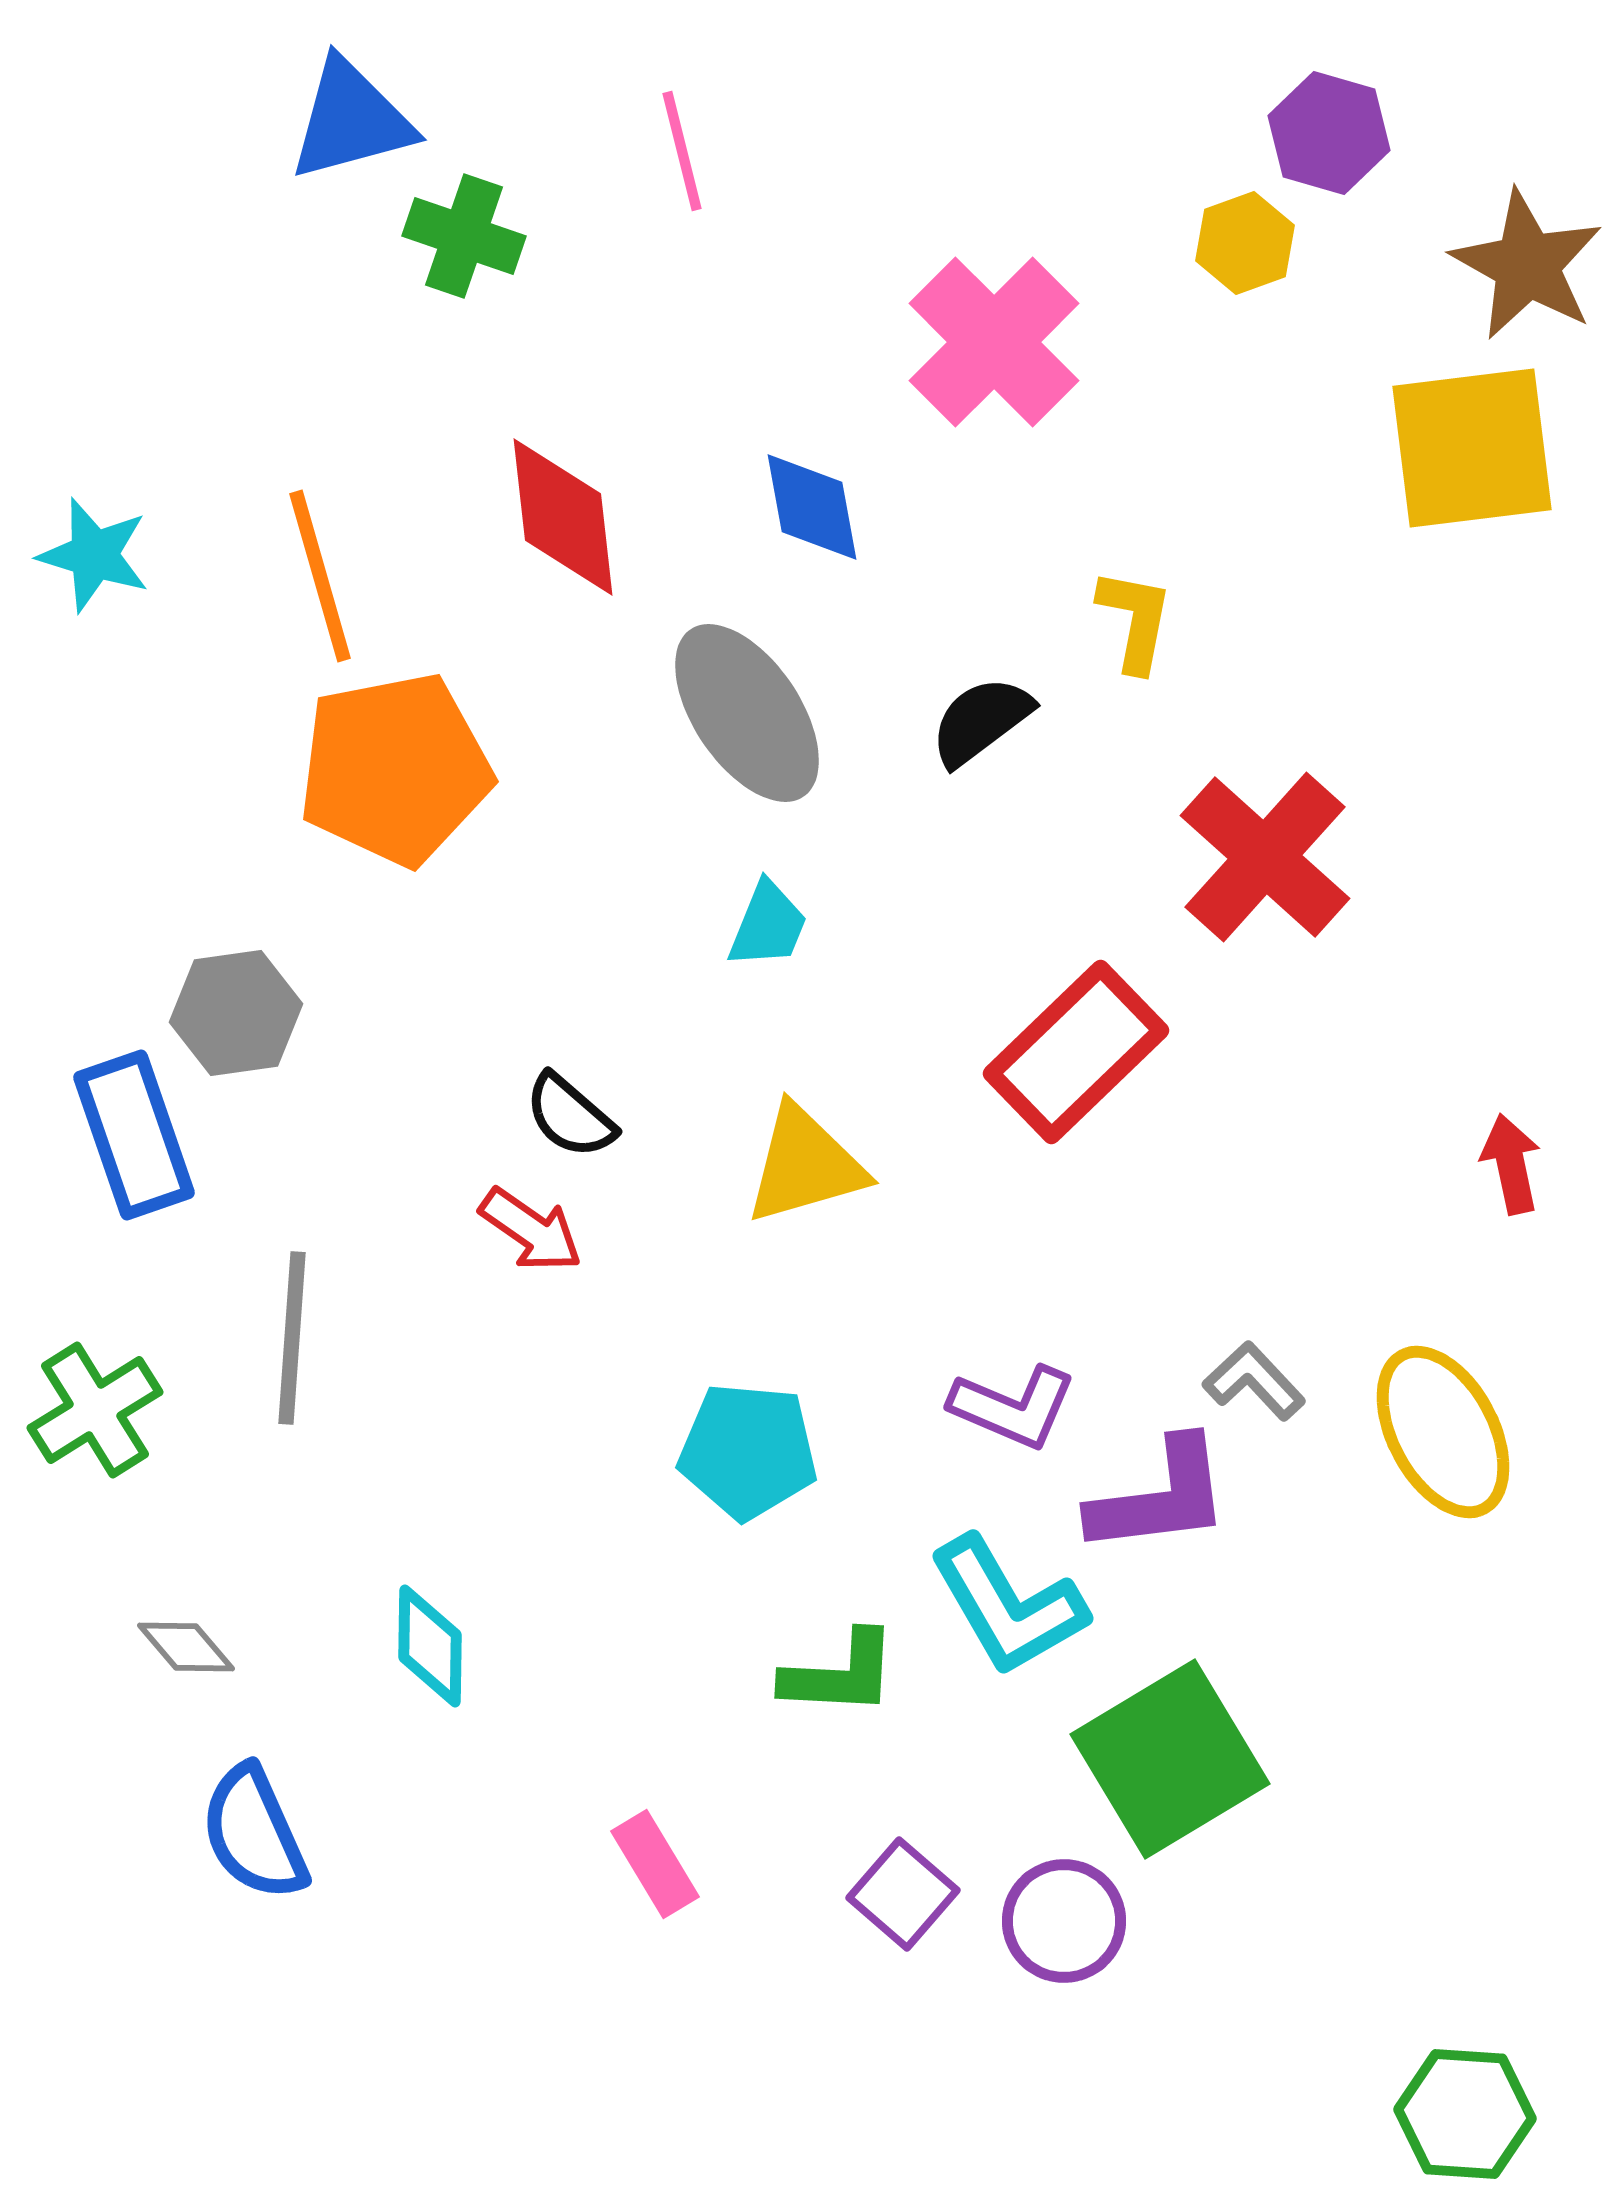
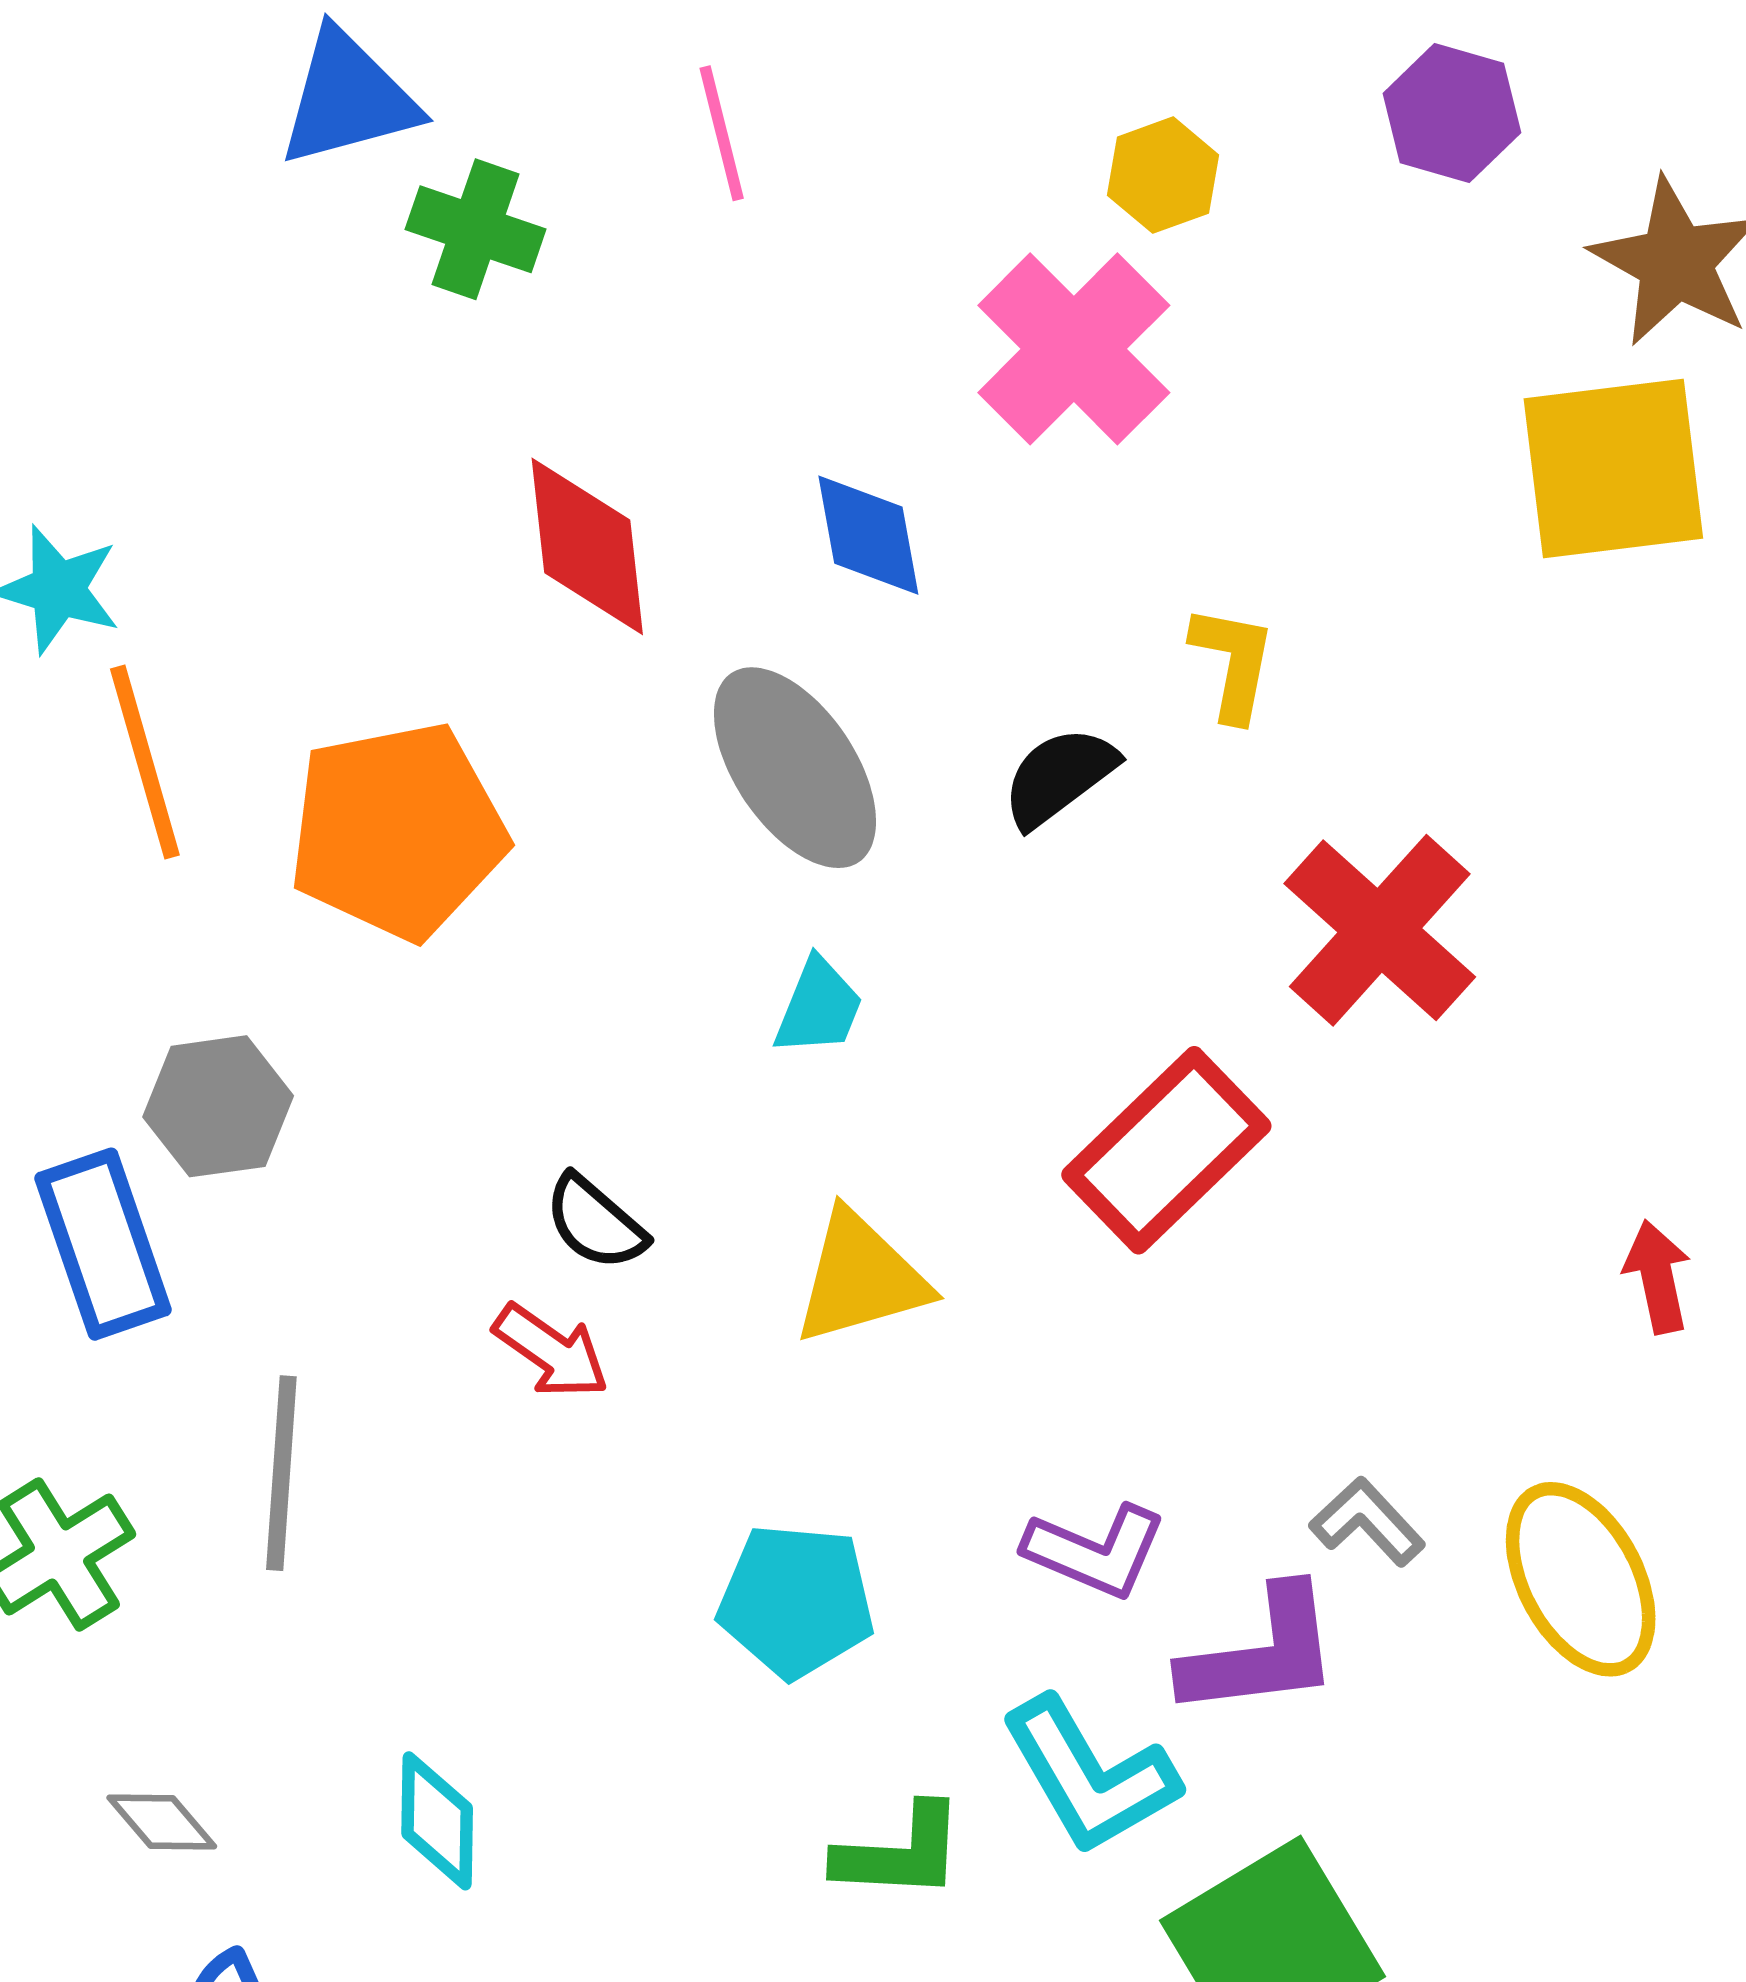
yellow hexagon: (1245, 243) -> (1163, 175), moved
orange line: (320, 576) -> (145, 762), moved

